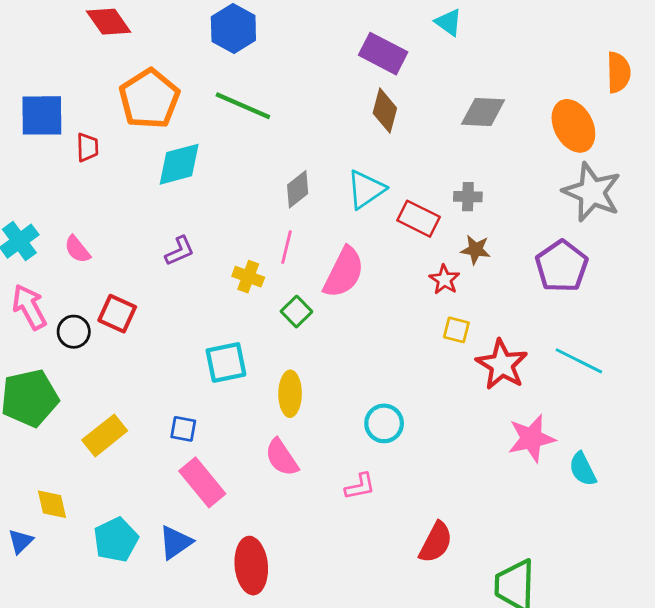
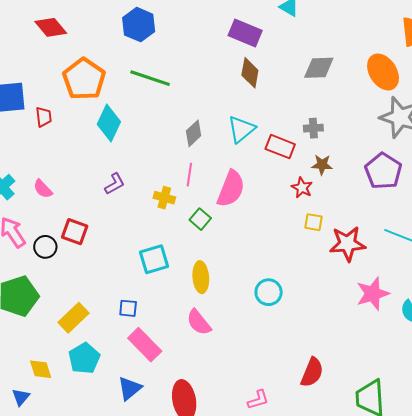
cyan diamond: (179, 164) -> (109, 123), turned -45
red star: (502, 365) -> (347, 244), turned -30
pink L-shape: (360, 486) -> (258, 400), moved
cyan pentagon: (116, 540) -> (84, 358), moved

